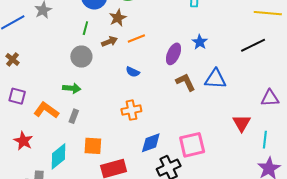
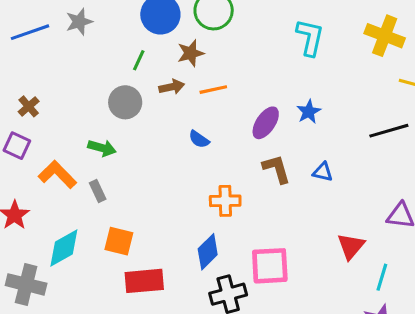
brown cross: (12, 59) -> (29, 106), moved
blue triangle: (215, 79) -> (323, 172), size x0.6
orange cross: (131, 110) -> (225, 201), moved
gray rectangle: (74, 116) -> (98, 191), turned -56
blue diamond: (151, 143) -> (208, 252), turned -35

